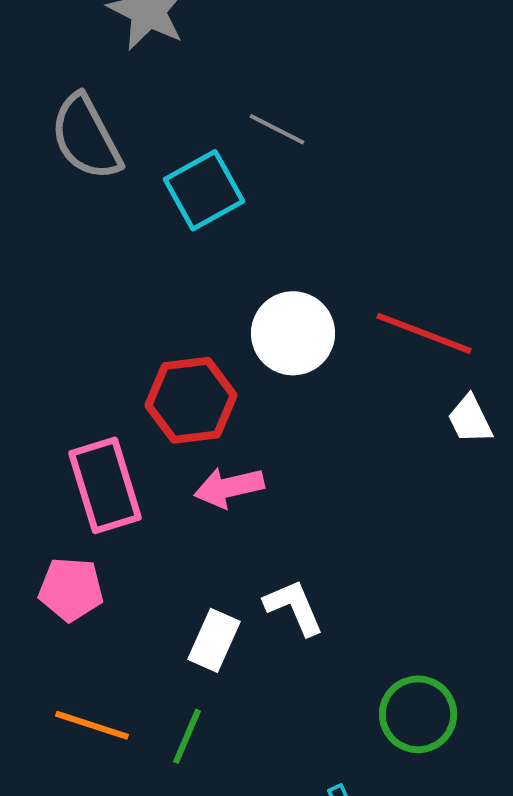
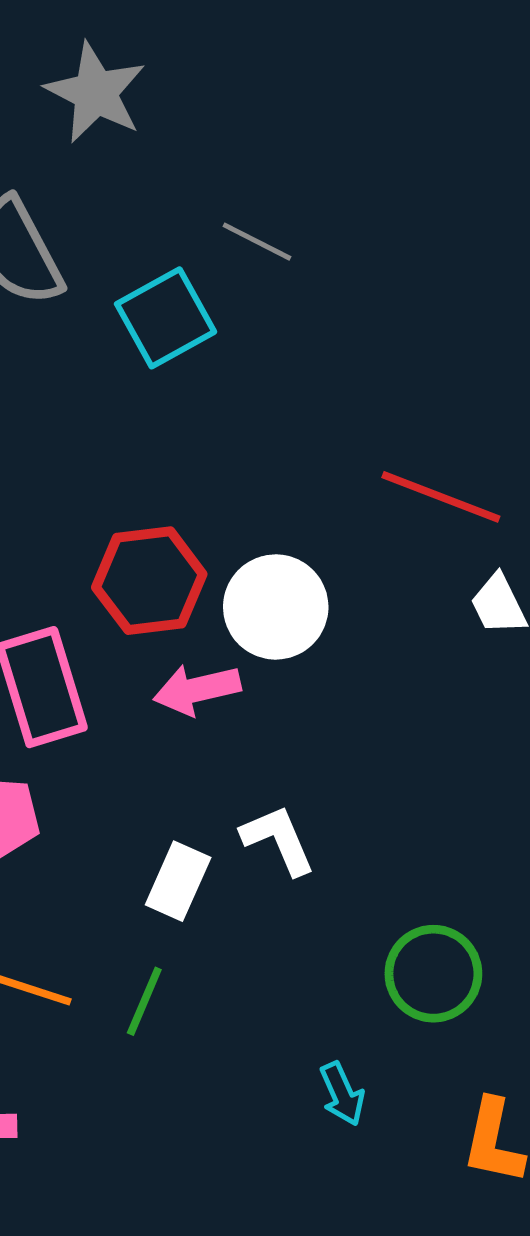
white circle: (293, 333) -> (276, 607), moved

